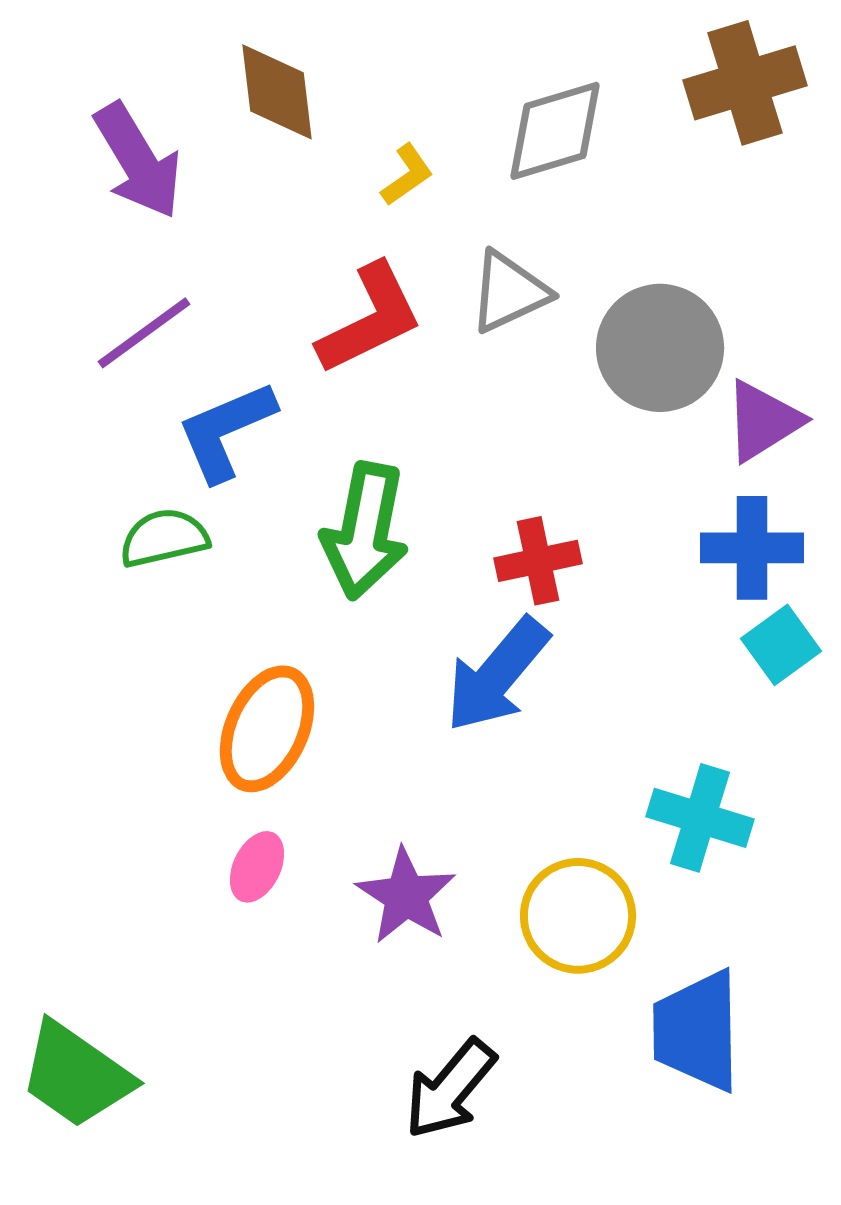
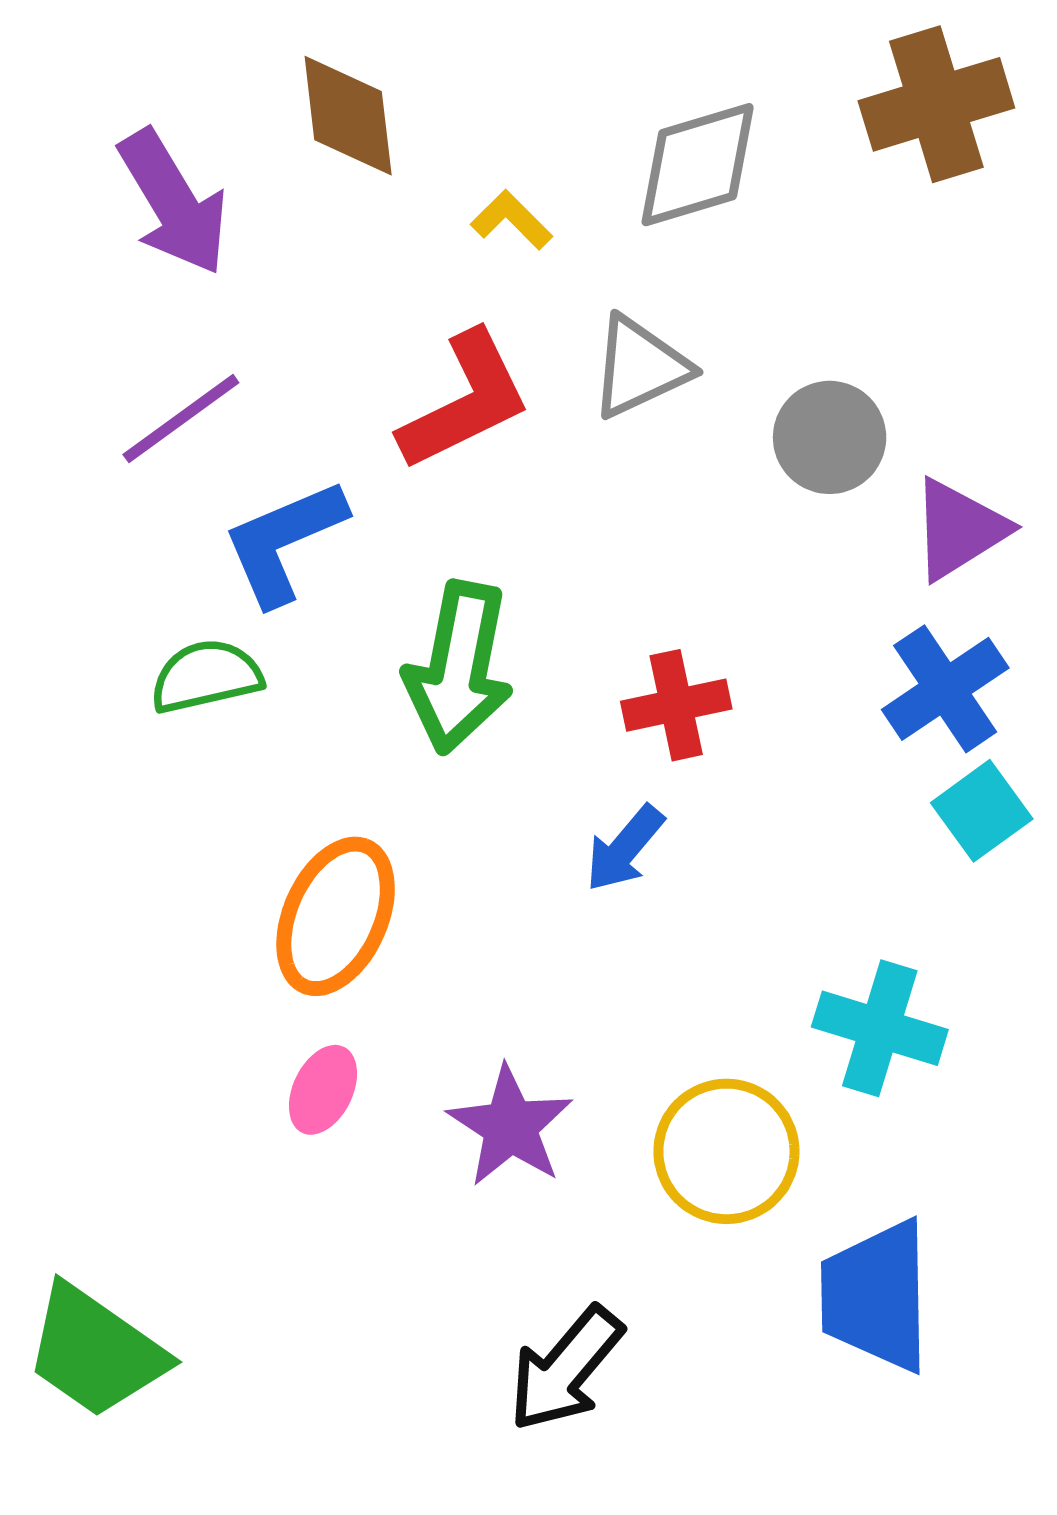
yellow L-shape: (407, 175) -> (512, 220), turned -100
gray circle: (660, 348) -> (830, 437), size x0.7
blue cross: (752, 548) -> (945, 689), turned -34
blue arrow: (497, 675) -> (625, 848), size x0.6

